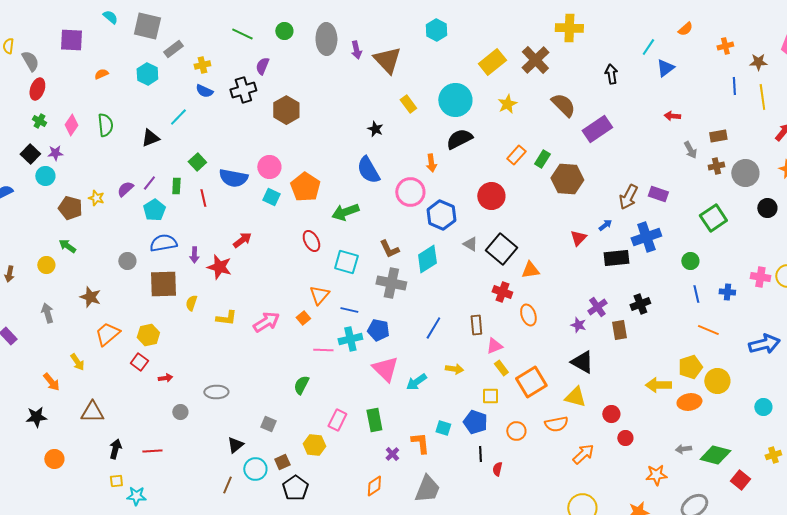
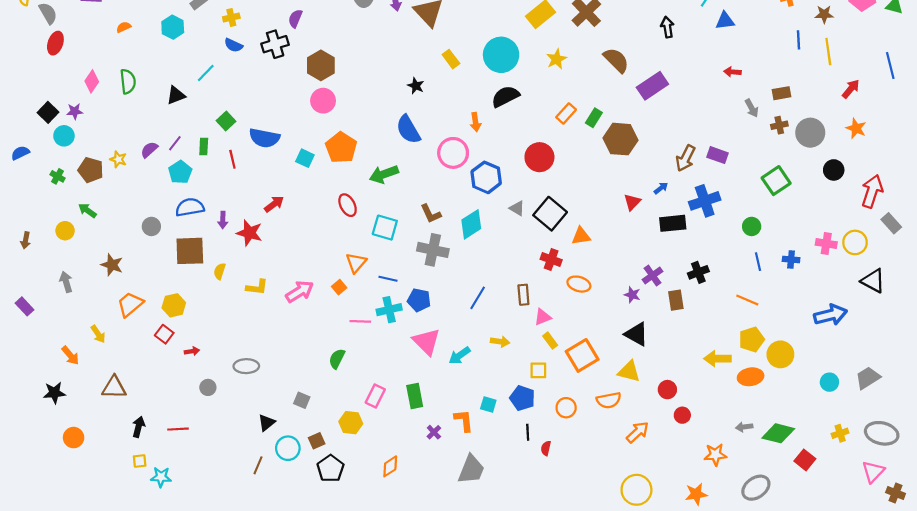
blue triangle: (665, 68) -> (725, 21), turned 30
green cross: (39, 121) -> (58, 176), moved
pink circle: (269, 167) -> (323, 101), moved
orange ellipse: (528, 315) -> (579, 284), turned -55
orange line: (708, 330) -> (747, 300), moved
orange diamond: (374, 486) -> (390, 466), moved

